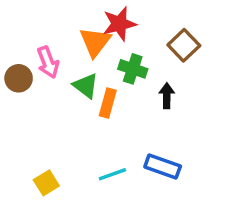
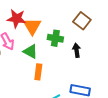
red star: (119, 24) -> (16, 19), moved, turned 30
orange rectangle: (108, 103) -> (38, 72), moved

